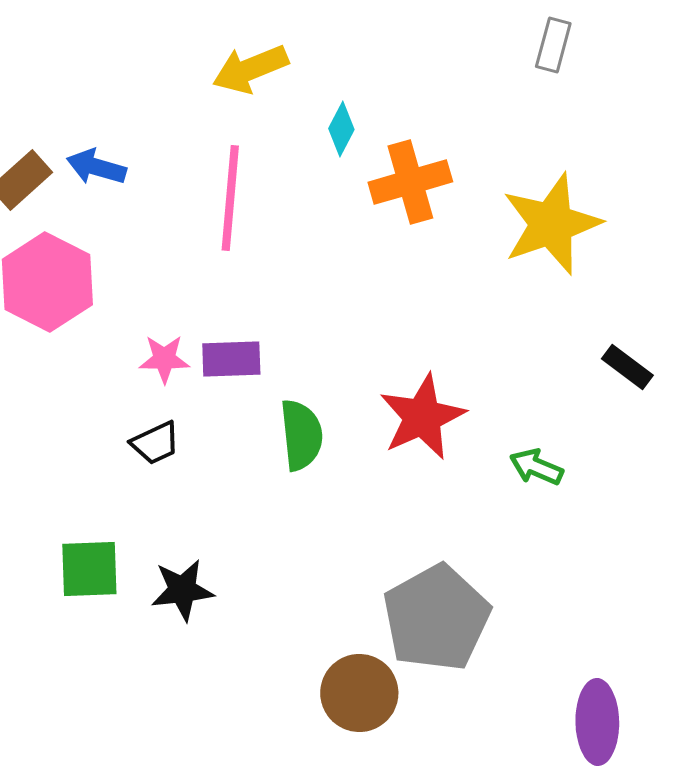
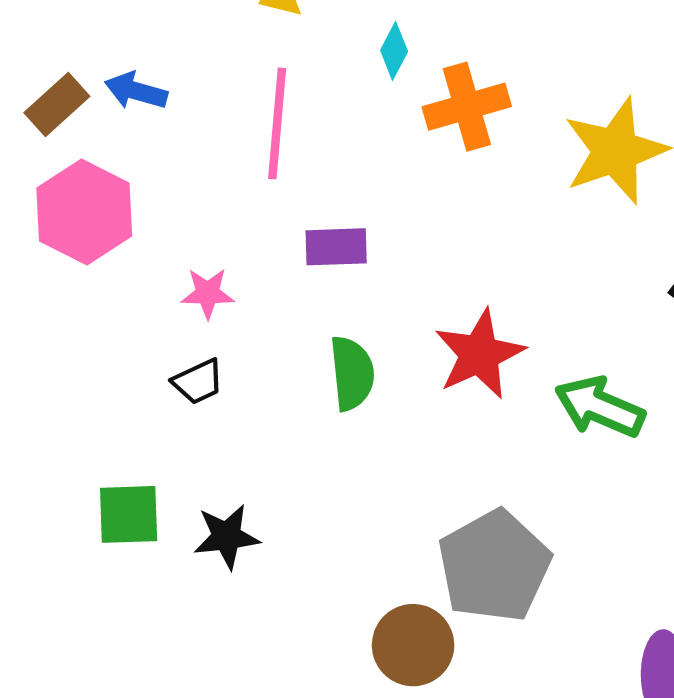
purple rectangle: (231, 359) -> (336, 247), moved
green arrow: (536, 467) -> (600, 407), size x1.6

